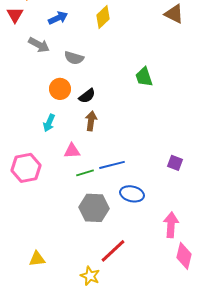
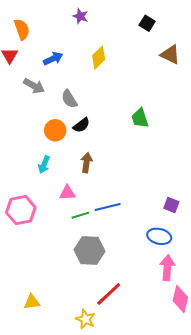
gray semicircle: (74, 58) -> (69, 99), turned 42
black semicircle: (87, 96) -> (81, 125), moved
blue ellipse: (132, 194) -> (159, 236), moved

